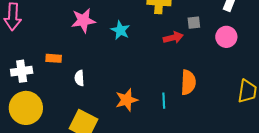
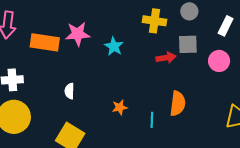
gray square: (194, 23) -> (188, 44), size x1.5
orange rectangle: (54, 58) -> (45, 42), moved, size x1.8
orange star: (127, 100) -> (120, 107), moved, size x0.7

